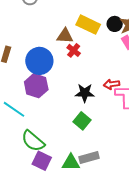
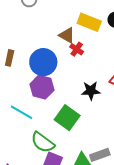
brown triangle: (65, 36) -> (67, 35), turned 30
green square: (82, 121) -> (67, 118), moved, size x1.4

